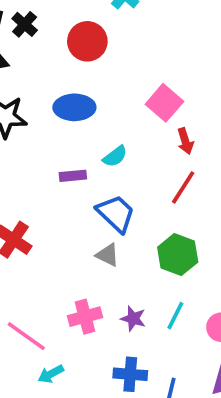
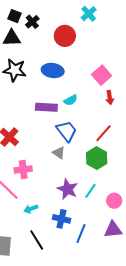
purple rectangle: (73, 176) -> (46, 107), size x1.5
red line: (183, 187) -> (103, 133), moved
pink cross: (85, 317) -> (23, 170), moved
purple star: (133, 319) -> (68, 189), size x1.5
cyan arrow: (51, 374) -> (31, 209), moved

